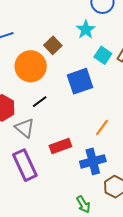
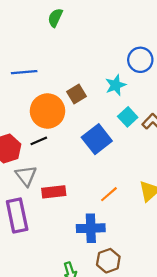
blue square: (80, 81) -> (97, 139), turned -32
black line: (40, 102) -> (39, 141), moved
red rectangle: (60, 146) -> (54, 192), moved

